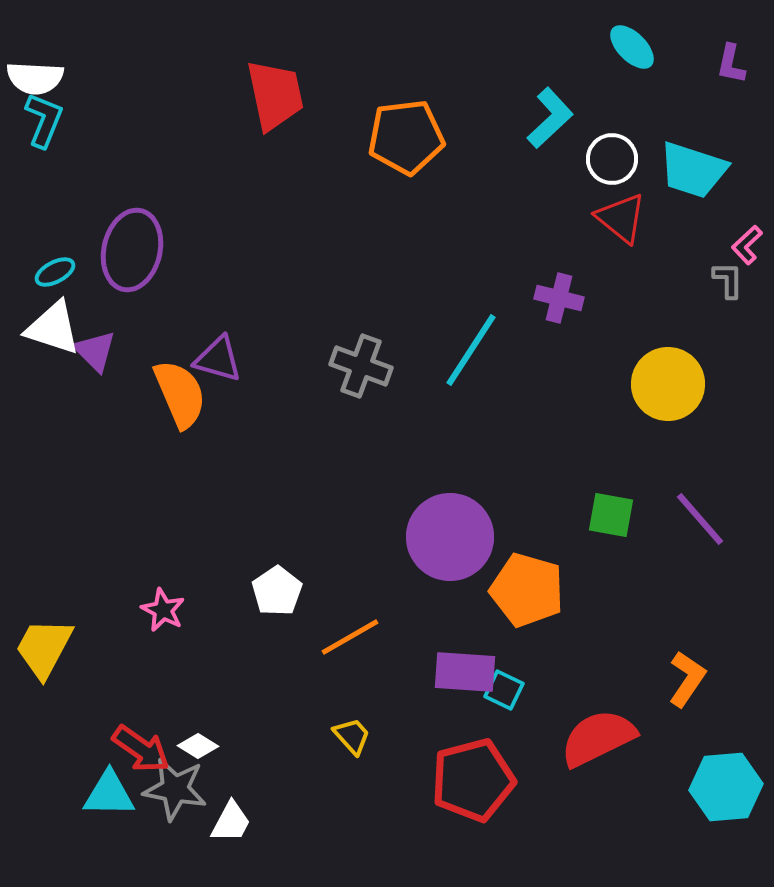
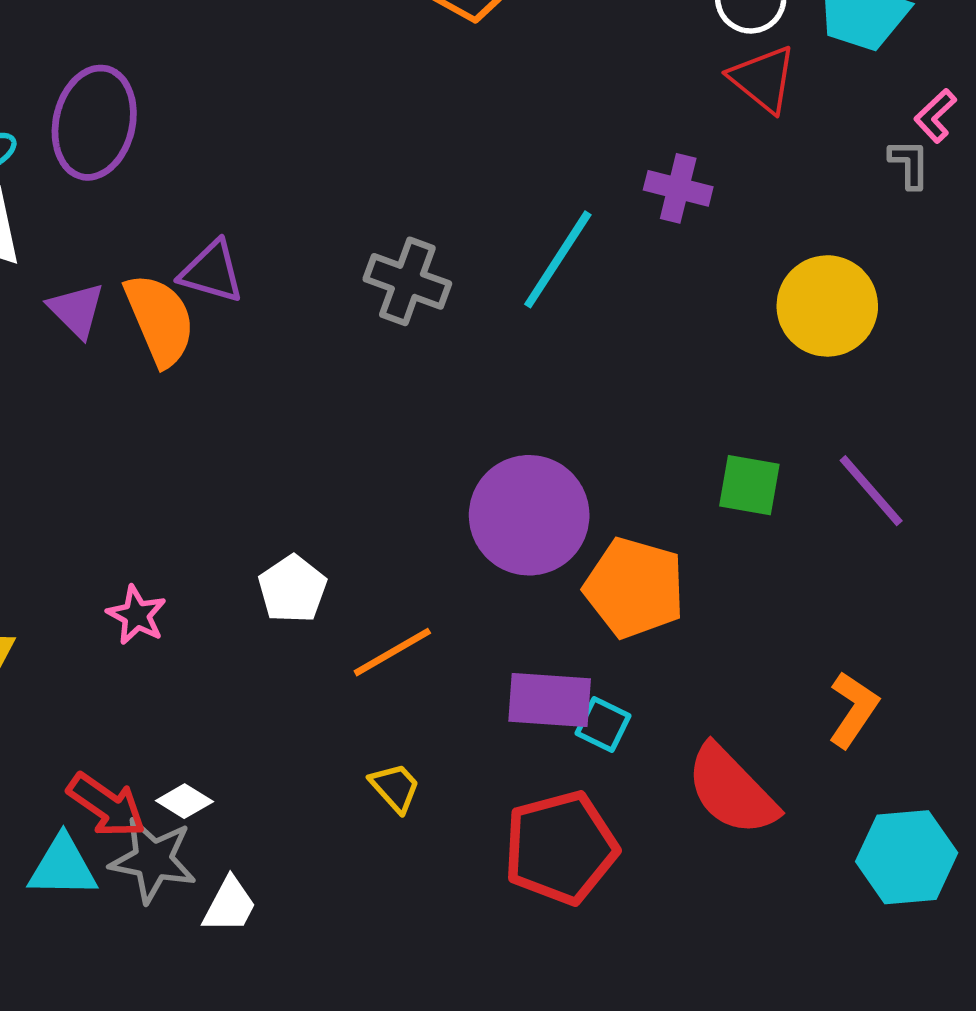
purple triangle: (95, 351) -> (76, 310), moved
red semicircle: (598, 738) -> (732, 790), turned -108

